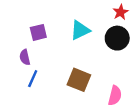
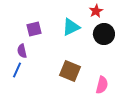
red star: (121, 12) -> (96, 11), moved
blue line: (33, 79) -> (17, 70), moved

